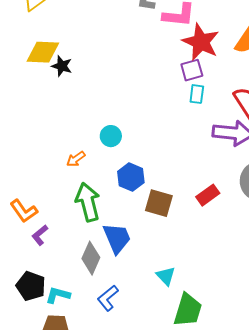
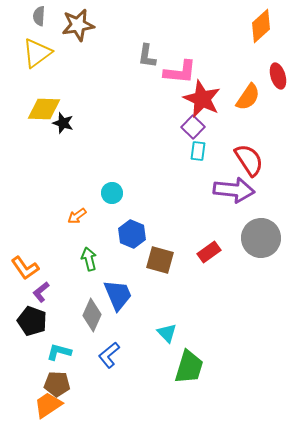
purple square: (192, 70) -> (193, 127), turned -30
green arrow: (88, 202) -> (89, 259), size x0.6
black pentagon: (31, 286) -> (32, 321), moved

